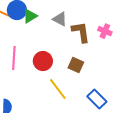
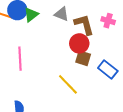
red circle: (43, 61) -> (79, 43), moved
blue rectangle: (97, 99) -> (108, 70), moved

